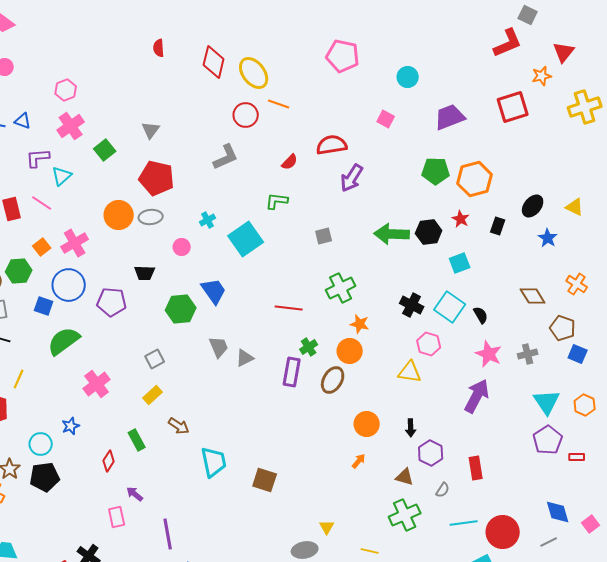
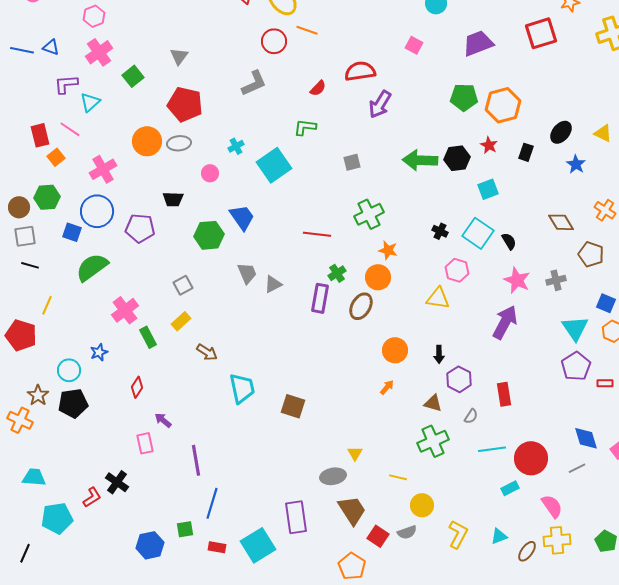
orange square: (42, 247) -> (56, 157), moved
black cross: (412, 305) -> (440, 231), size x0.7
blue square: (578, 354) -> (606, 303), moved
green rectangle: (137, 440) -> (148, 337), moved

